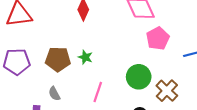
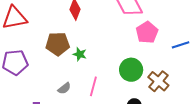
brown pentagon: (58, 59) -> (58, 44), moved
gray semicircle: (54, 94) -> (64, 88), moved, turned -96

